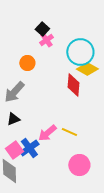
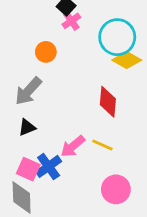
red diamond: (73, 85) -> (108, 102), moved
pink square: (14, 150) -> (28, 169), turned -30

